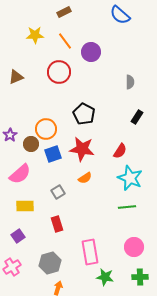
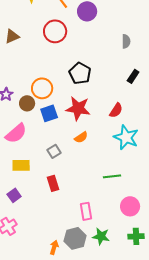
green line: (127, 207) -> (112, 176), moved
pink rectangle: (90, 252) -> (86, 211), size x0.7
gray hexagon: (50, 263) -> (75, 238), moved

